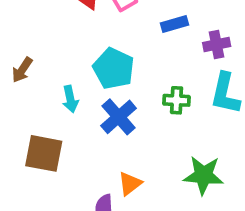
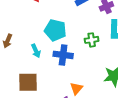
blue cross: (119, 117) -> (63, 55), turned -30

